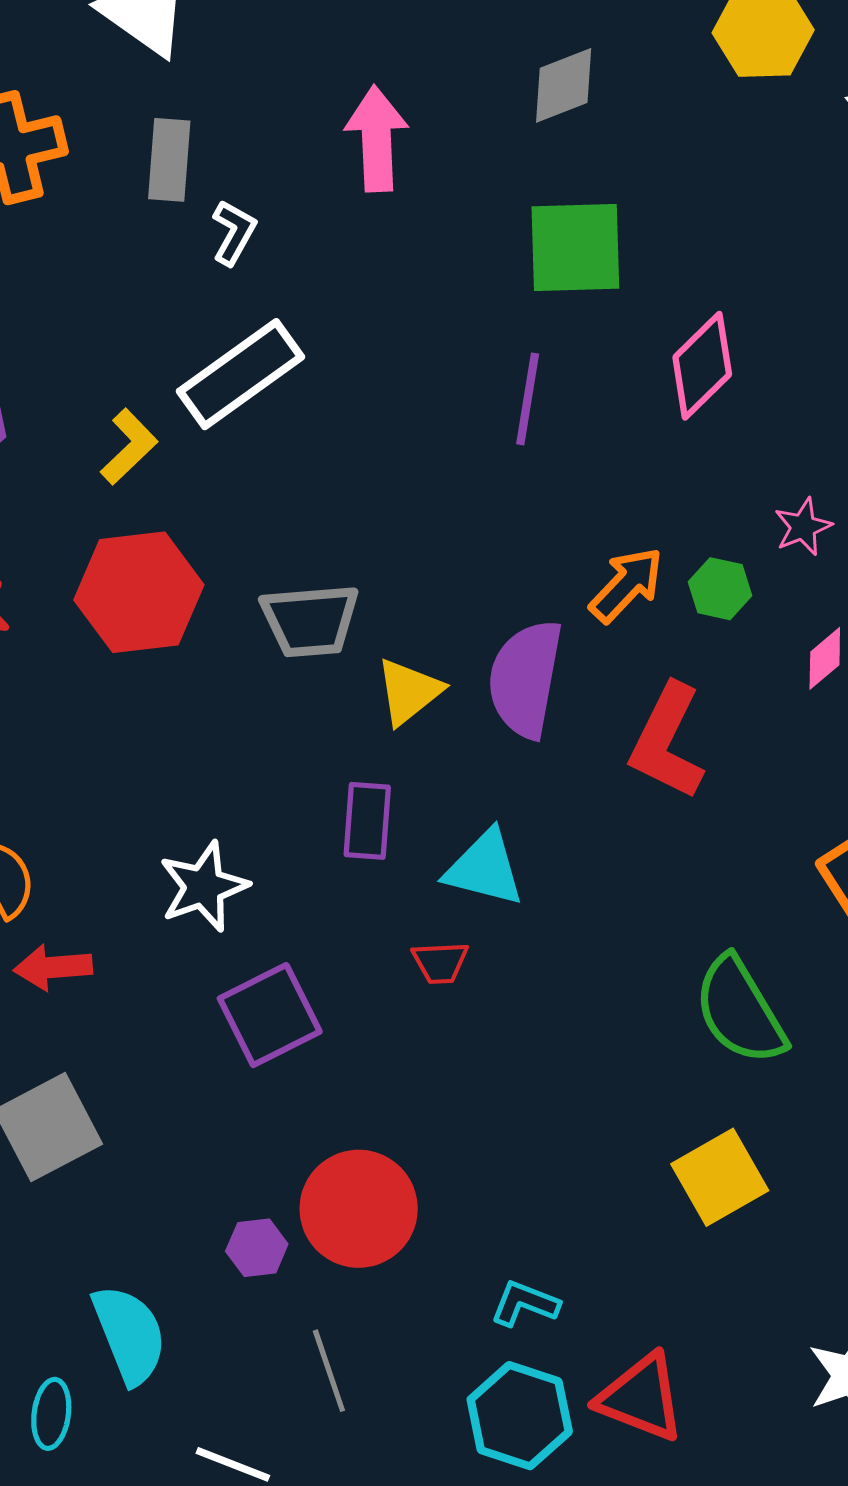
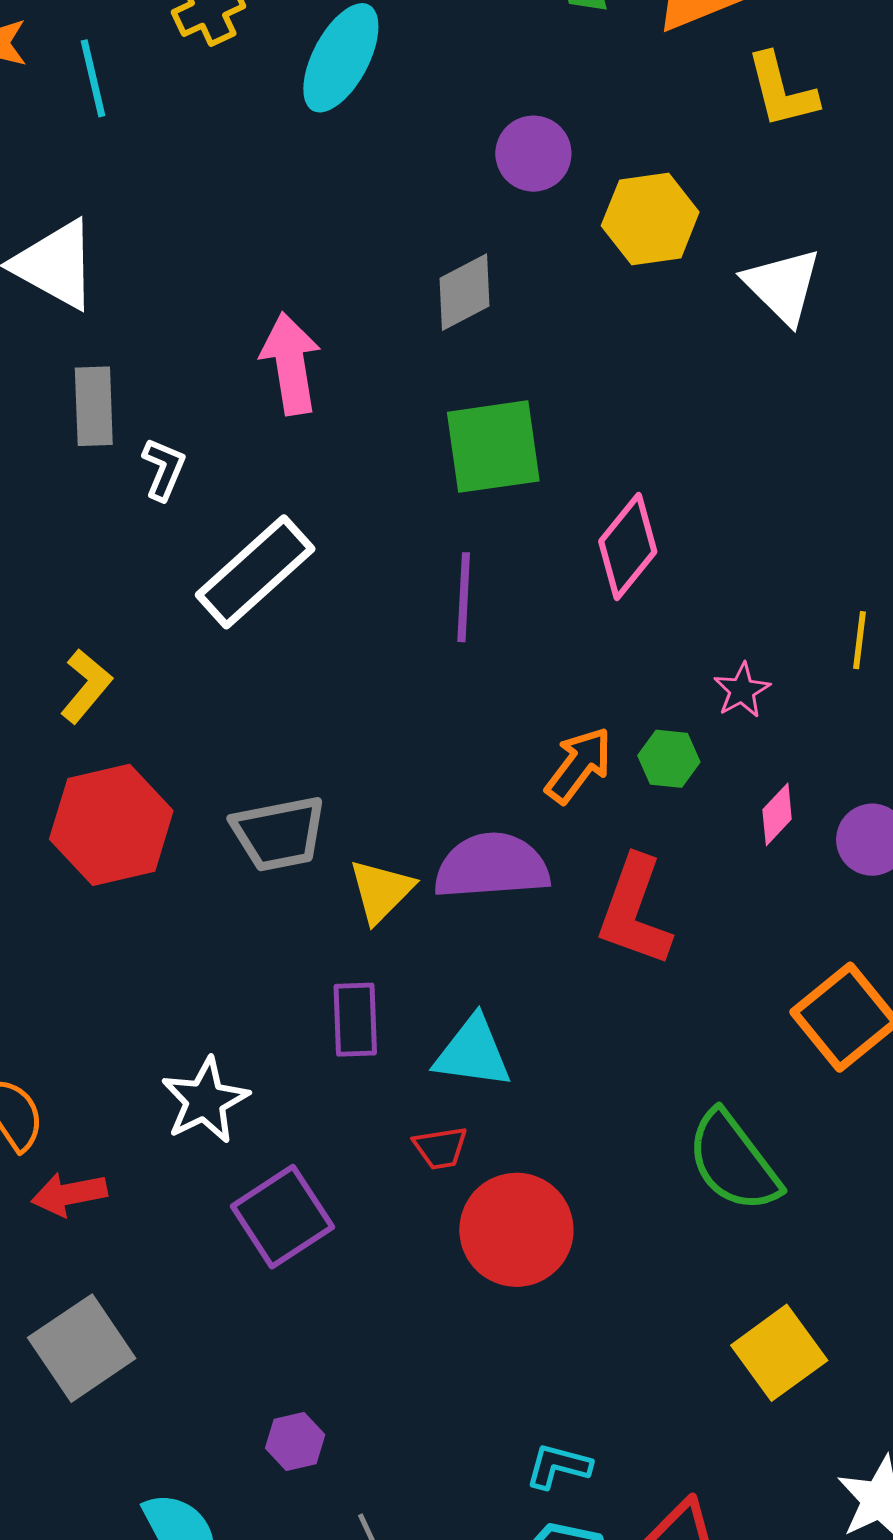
white rectangle: (241, 374) -> (255, 572), moved
purple semicircle: (525, 679) -> (492, 866), turned 82
yellow square: (720, 1177) -> (779, 1353), moved
red circle: (359, 1209) -> (516, 1230), moved

